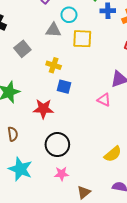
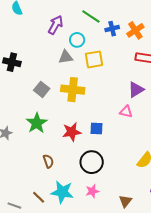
gray square: (22, 49) -> (42, 89), moved
yellow cross: (54, 65) -> (73, 90), size x1.6
blue square: (64, 87) -> (96, 128), moved
pink star: (61, 174) -> (92, 191), moved

